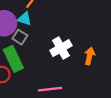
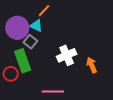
orange arrow: (90, 56) -> (92, 65), turned -42

